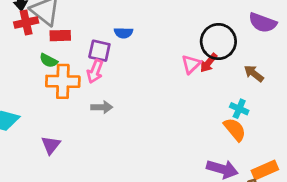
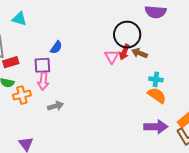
blue semicircle: (123, 33) -> (56, 47), turned -40
brown arrow: (254, 73) -> (140, 53), moved
orange cross: (63, 81) -> (22, 95), size x0.7

